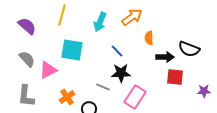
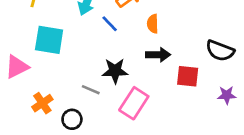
black semicircle: (189, 49) -> (220, 51), moved
blue line: (117, 51) -> (110, 24), moved
black arrow: (165, 57) -> (158, 55), moved

